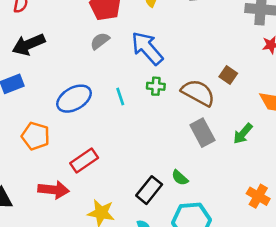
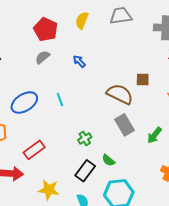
blue arrow: (147, 48) -> (79, 61), size x0.5
brown square: (228, 75) -> (143, 80), turned -32
green cross: (156, 86) -> (85, 138), moved, turned -32
green arrow: (243, 134) -> (155, 135), moved

